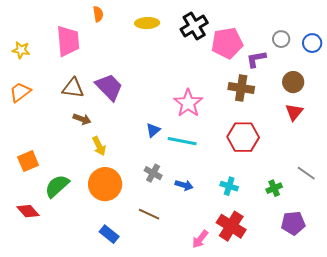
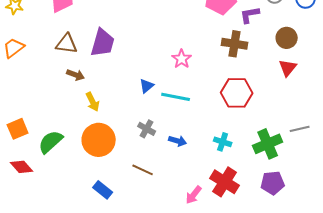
purple trapezoid: (109, 87) -> (103, 43), turned 60
pink star: (188, 103) -> (182, 59), size x0.7
orange square: (28, 161) -> (18, 129), moved
gray line: (306, 173) -> (300, 129), turned -48
green cross: (274, 188) -> (268, 144), size x1.8
purple pentagon: (293, 223) -> (273, 183), moved

